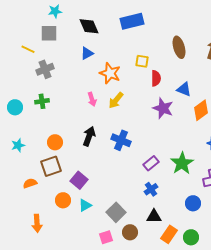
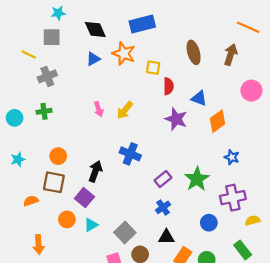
orange star: (110, 73) -> (124, 53), moved
black arrow: (89, 136) -> (95, 171), moved
brown square: (51, 166) -> (54, 182), turned 30

